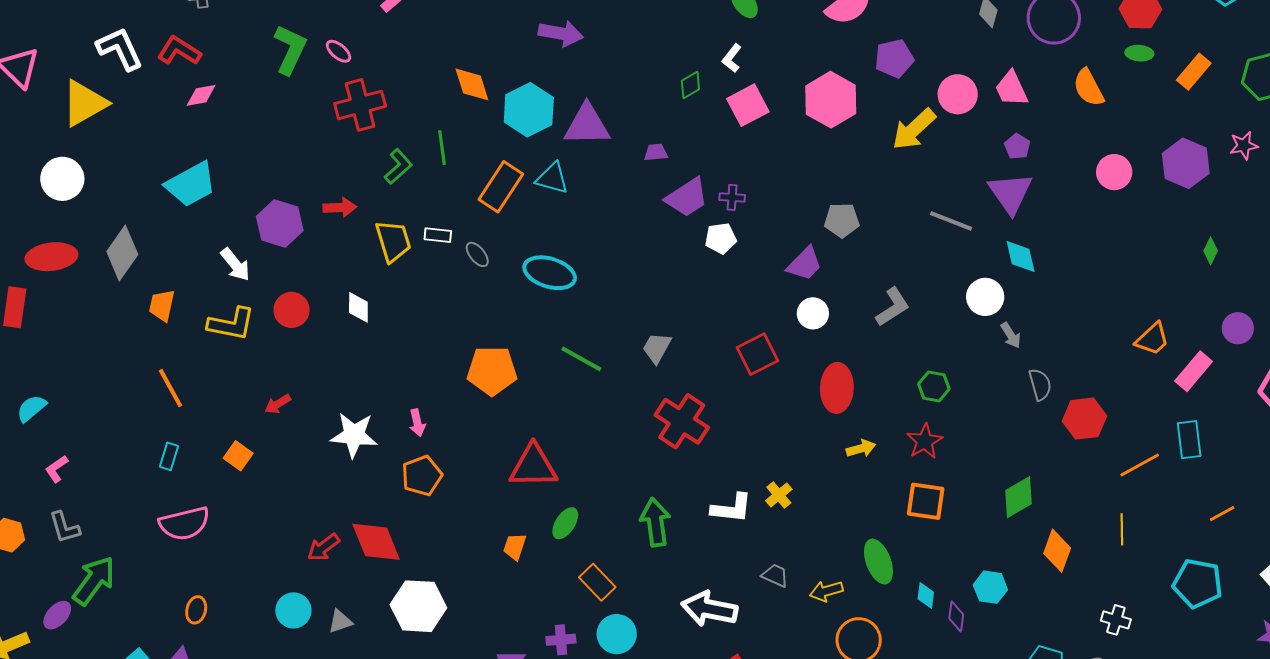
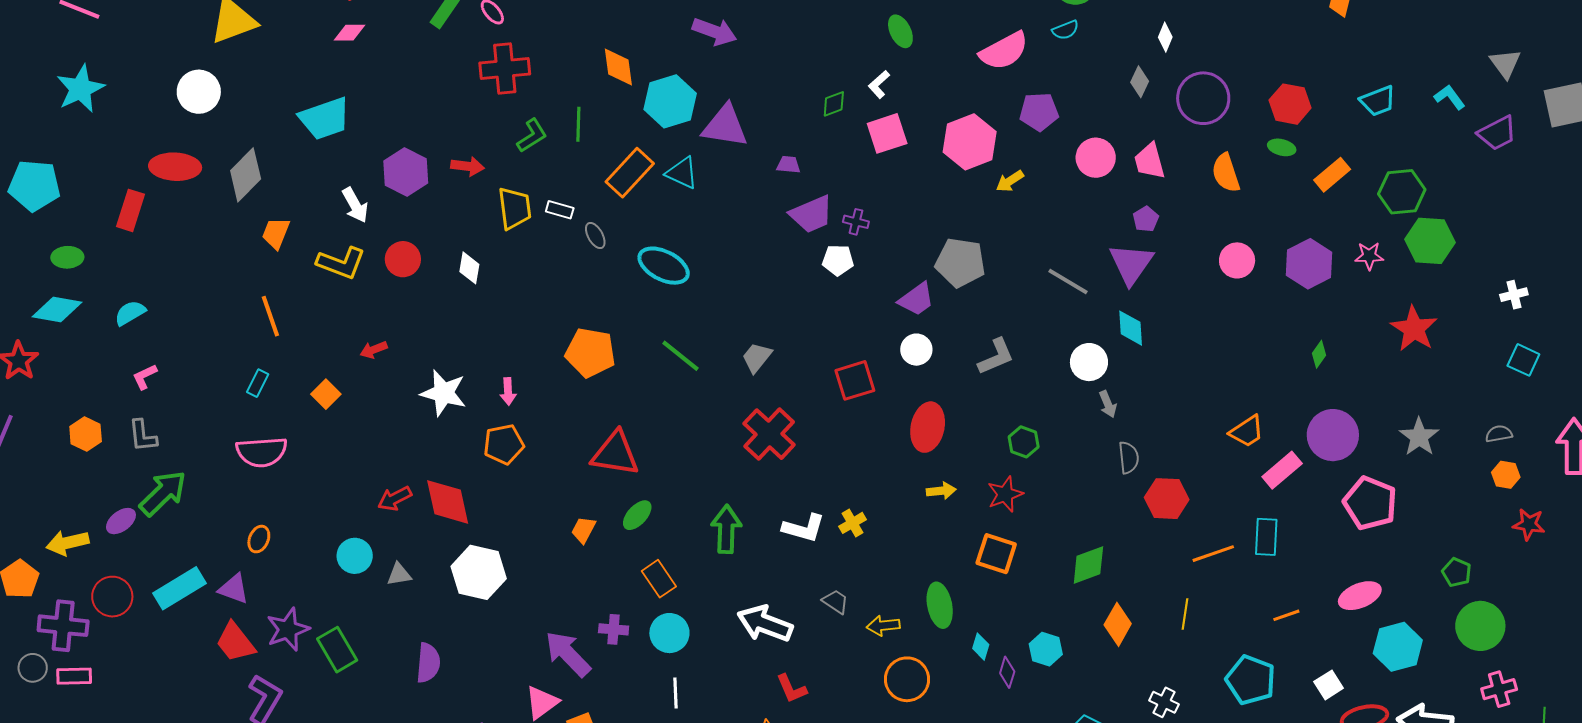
yellow arrow: (914, 129) -> (1010, 181), moved, size x0.6
gray pentagon: (842, 220) -> (960, 263), size x1.4
purple circle: (1238, 328) -> (1333, 435), size x1.6

